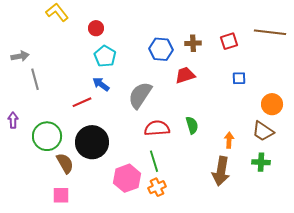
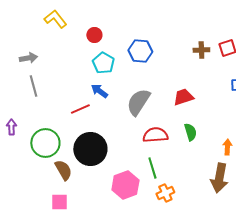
brown cross: (193, 43) -> (201, 50), moved
blue hexagon: (161, 49) -> (140, 51), moved
gray arrow: (20, 56) -> (28, 58), moved
red trapezoid: (185, 75) -> (183, 97), moved
orange cross: (157, 187) -> (165, 193), moved

